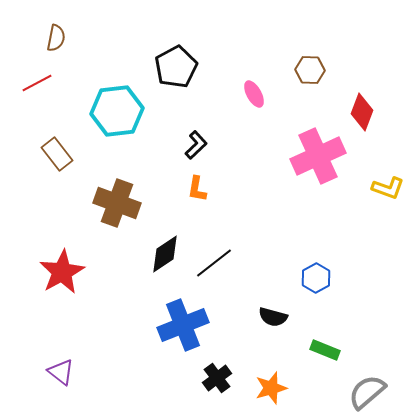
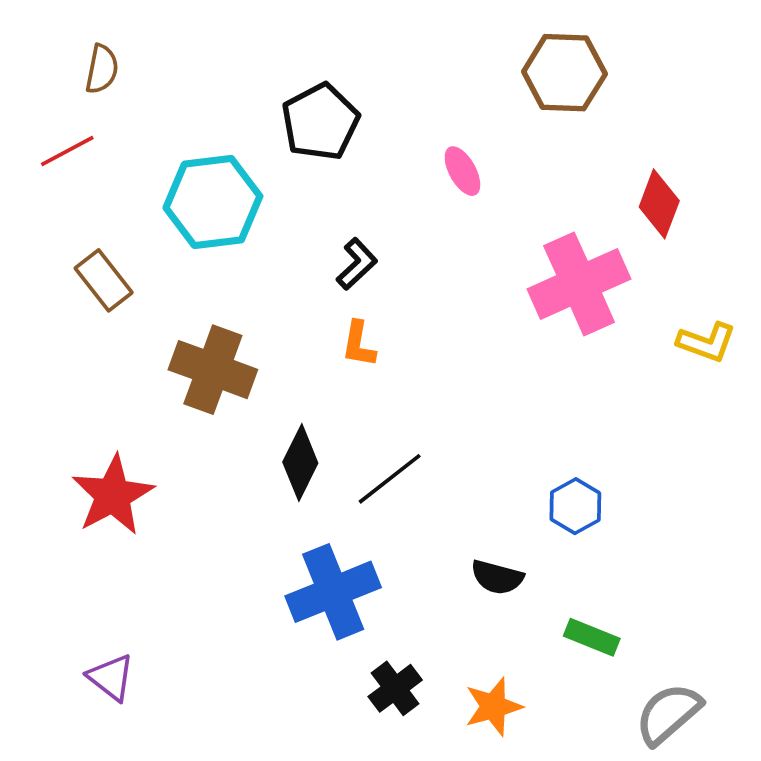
brown hexagon: (310, 70) -> (564, 73), moved, size x1.5
black diamond: (165, 254) -> (300, 462), turned -30

